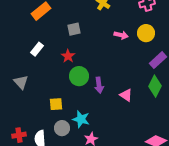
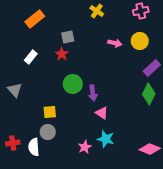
red star: (68, 56) -> (62, 54), moved
pink triangle: (126, 95) -> (102, 113), moved
cyan star: (81, 119) -> (106, 139), moved
gray circle: (62, 128) -> (48, 132), moved

